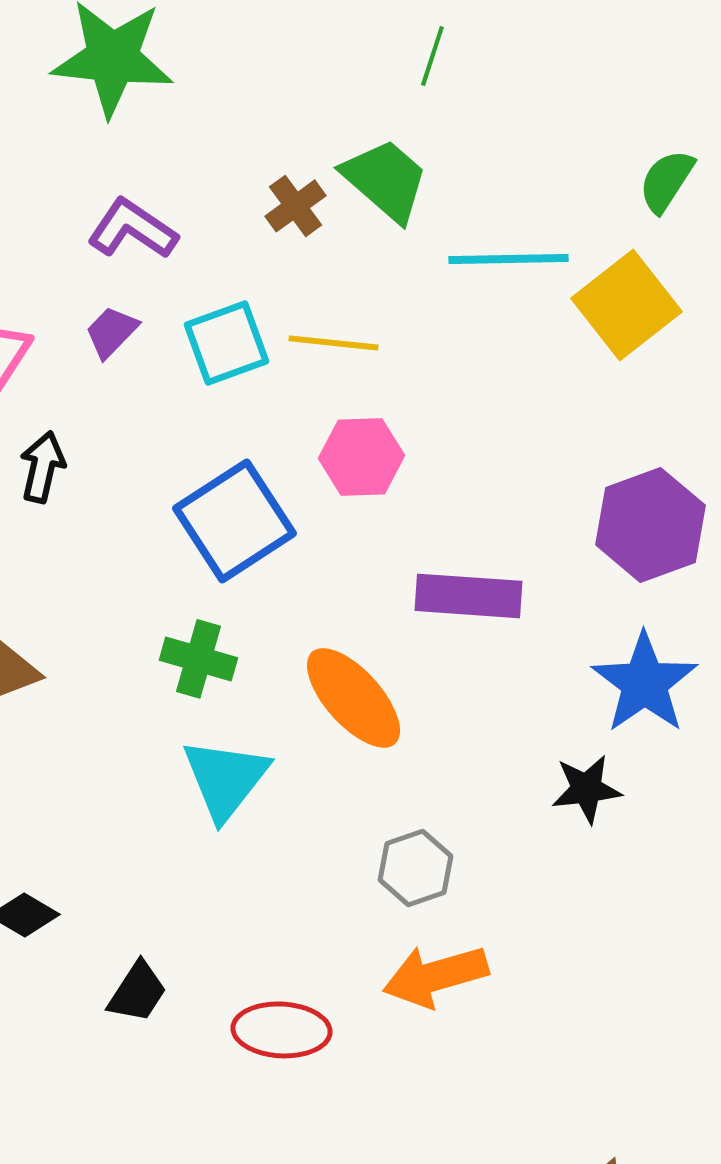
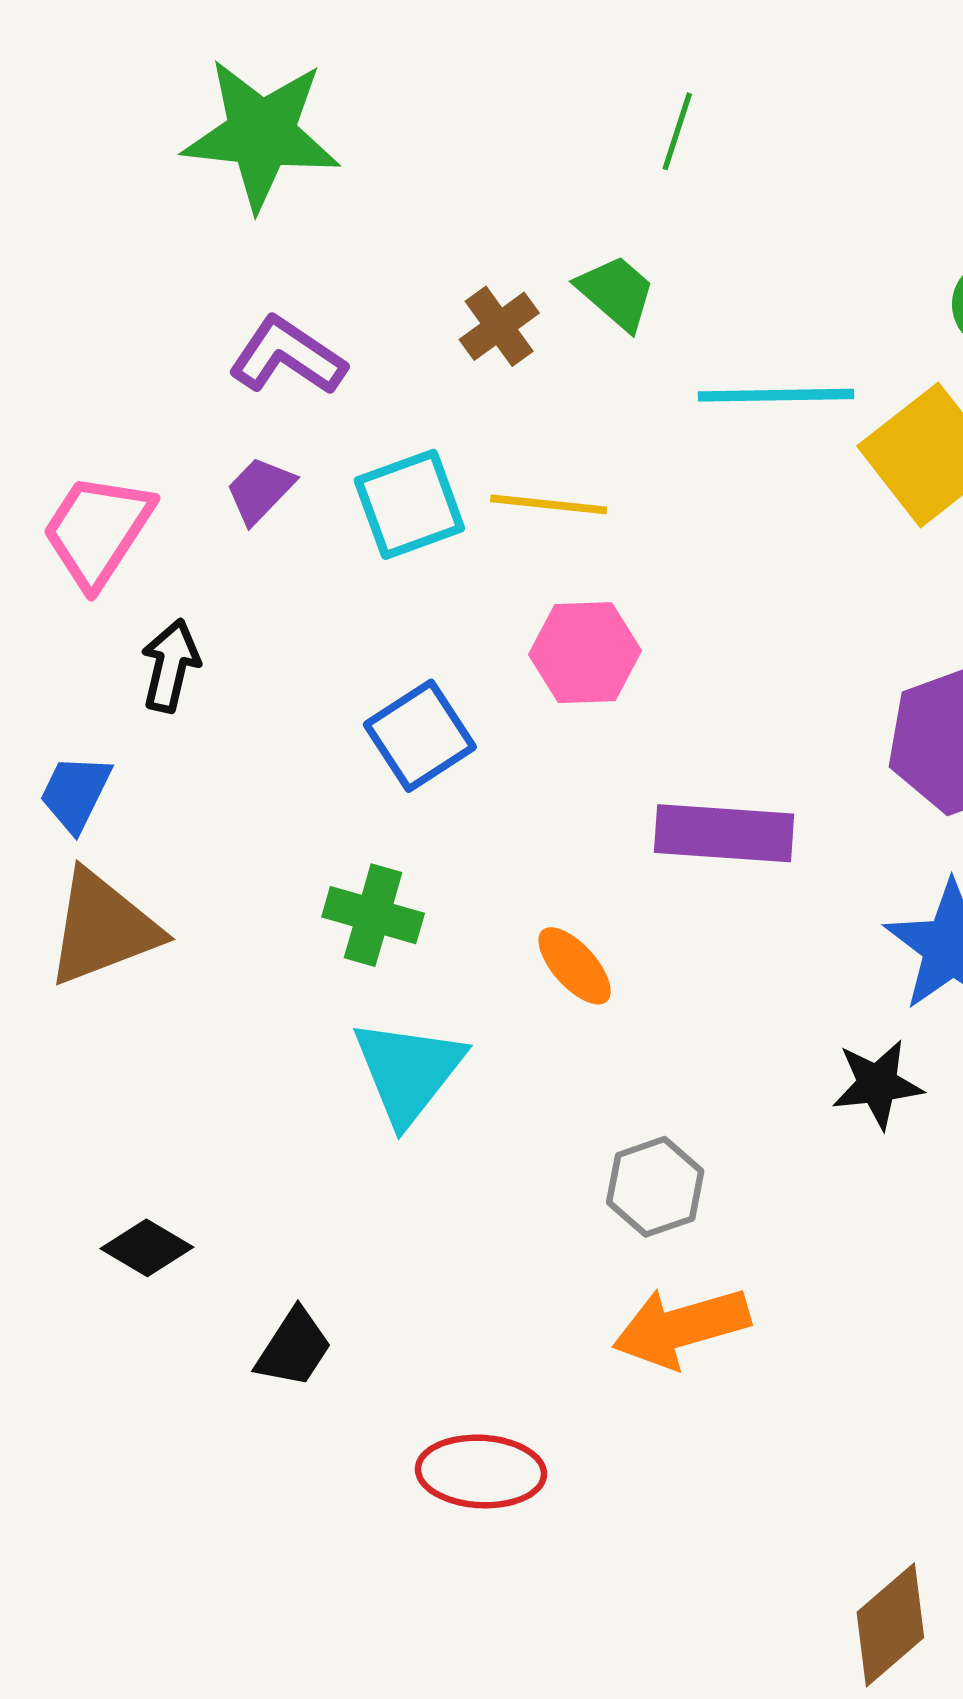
green trapezoid: (385, 180) -> (616, 292), size x0.7
blue square: (234, 521) -> (420, 736), size x0.7
orange ellipse: (353, 698) -> (575, 966), size x0.6
red ellipse: (281, 1030) -> (481, 1471), moved

